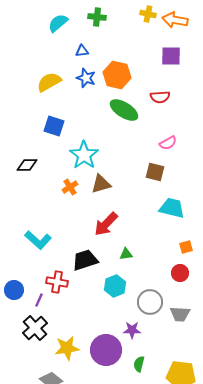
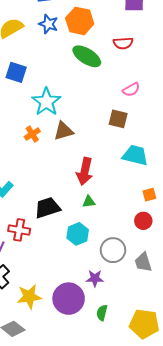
red arrow: (106, 224) -> (85, 171), moved, turned -32
gray trapezoid: (180, 314) -> (143, 262), turned 70

